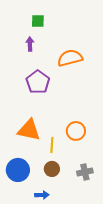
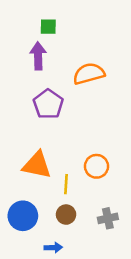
purple arrow: (30, 44) -> (38, 56), size x1.5

